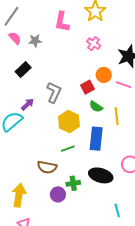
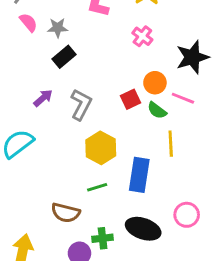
black rectangle: (23, 70) -> (64, 57), moved
purple arrow: (28, 104) -> (43, 98), moved
green semicircle: (96, 107) -> (157, 110), moved

